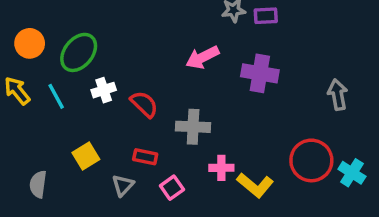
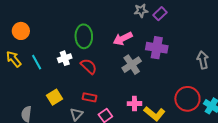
purple rectangle: (266, 16) -> (160, 14), turned -40
green ellipse: (79, 52) -> (84, 36), moved, turned -40
gray cross: (193, 127) -> (132, 65), moved, turned -36

